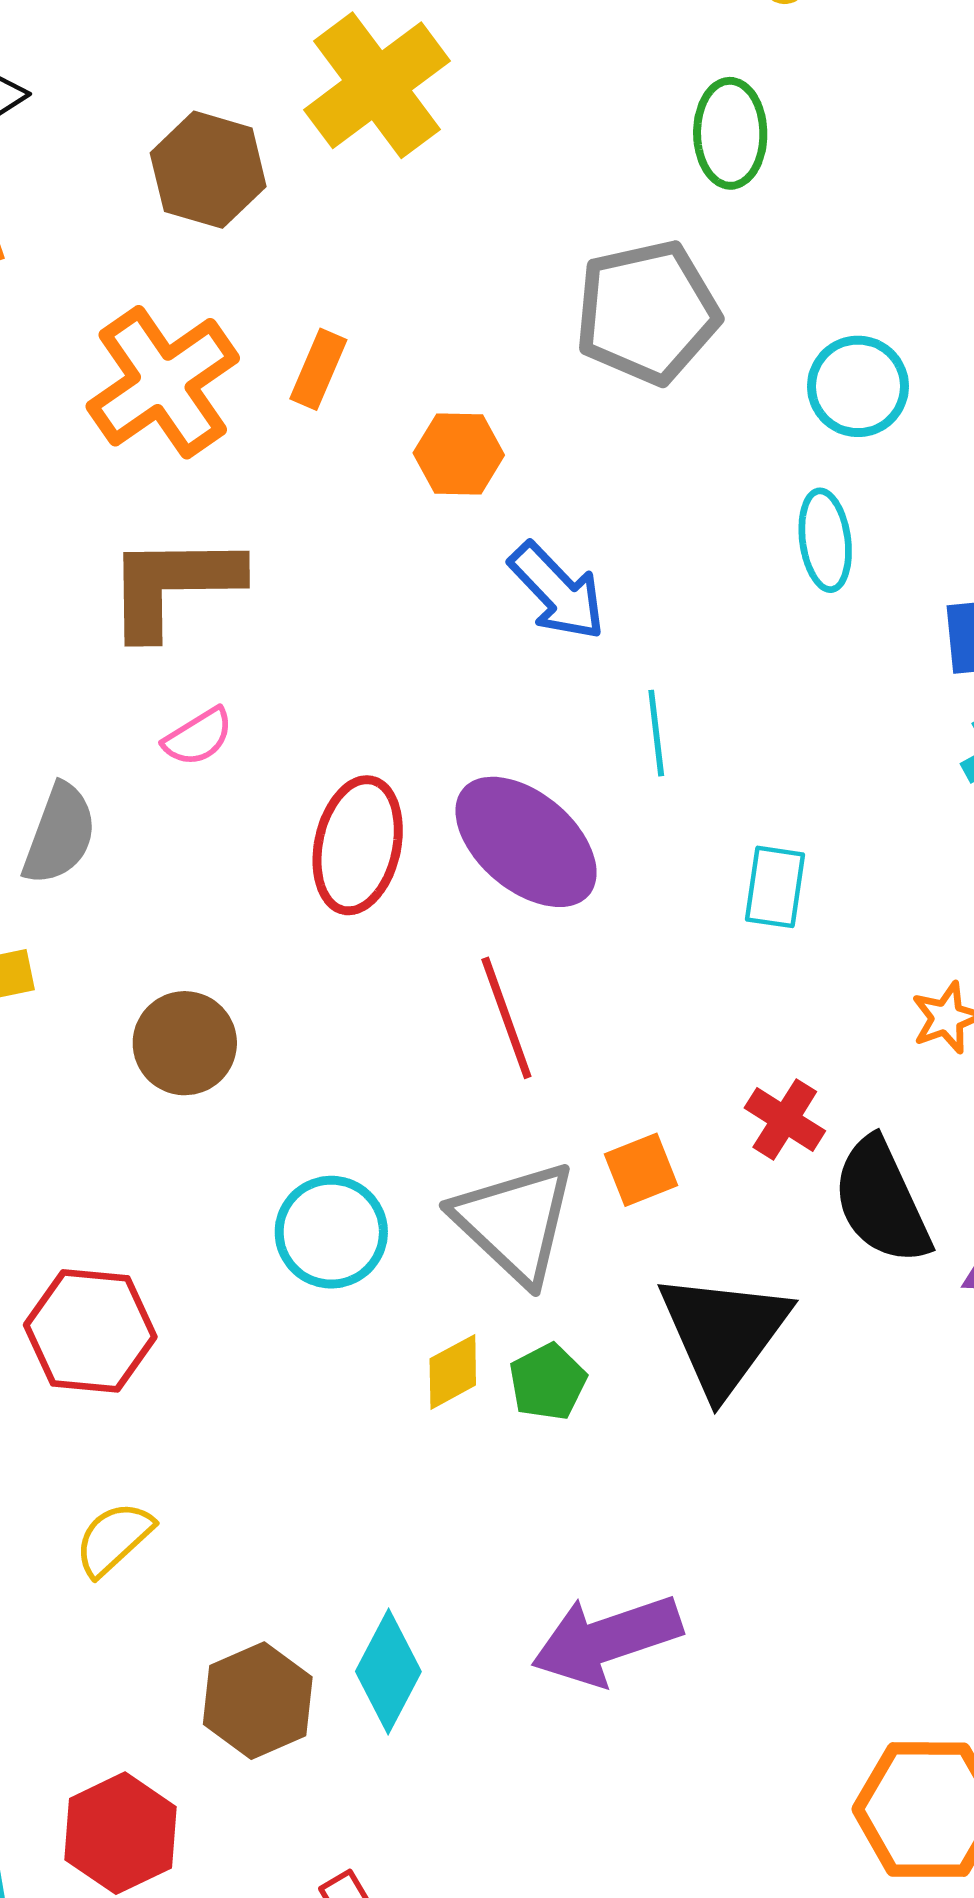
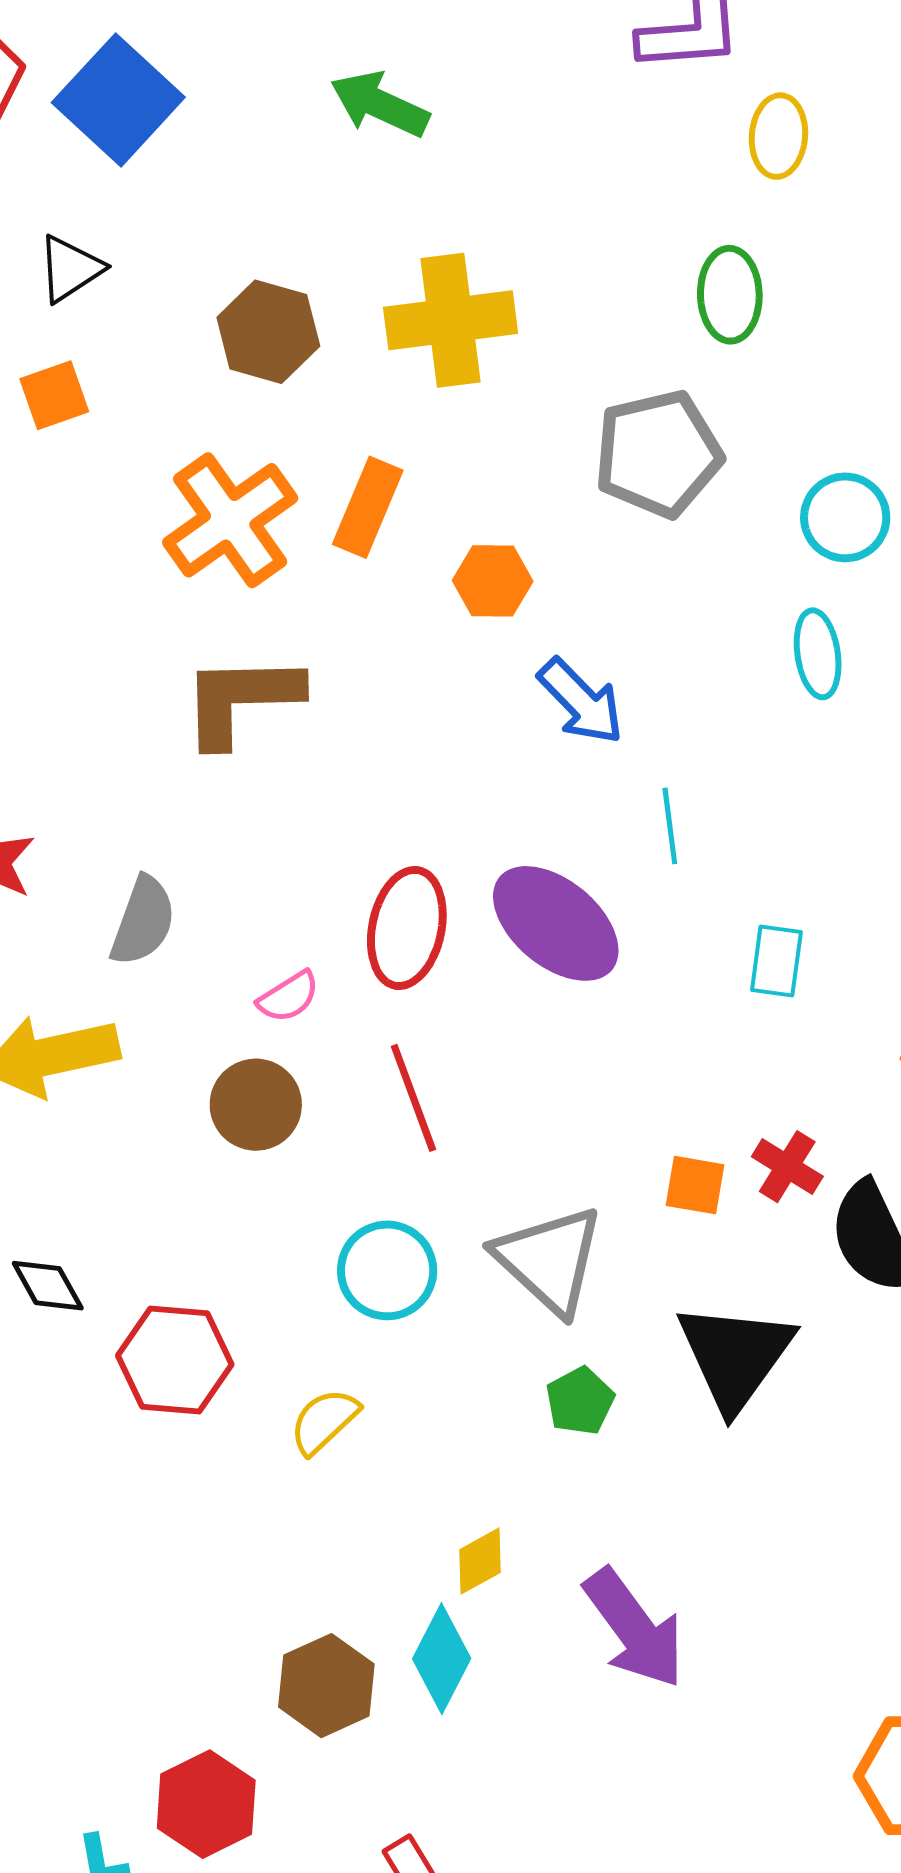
yellow cross: (377, 85) -> (451, 320), moved, turned 30
orange rectangle: (318, 369) -> (368, 507), size x1.4
pink semicircle: (198, 737) -> (289, 997), moved
red line: (506, 1018) -> (413, 1098), moved
orange square: (641, 1170) -> (695, 1185), moved, turned 32
yellow diamond: (453, 1372) -> (480, 1561), moved
yellow semicircle: (114, 1539) -> (324, 1421), moved
purple arrow: (607, 1640) -> (634, 1628), turned -107

